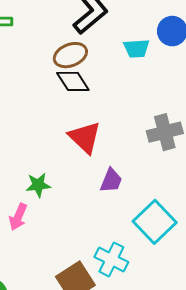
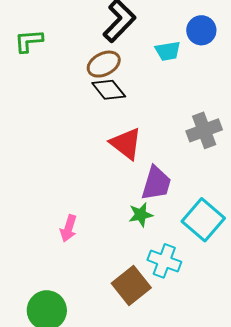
purple trapezoid: (111, 181) -> (156, 183), size x1.4
green star: (38, 185) -> (141, 215), moved

